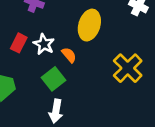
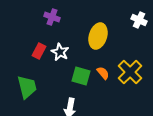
orange semicircle: (69, 55) -> (103, 73), moved
green square: (53, 79) -> (81, 76), moved, turned -36

